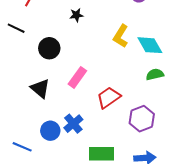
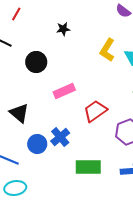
pink rectangle: (77, 77) -> (64, 91), turned 30
black triangle: (40, 88) -> (19, 113), moved

